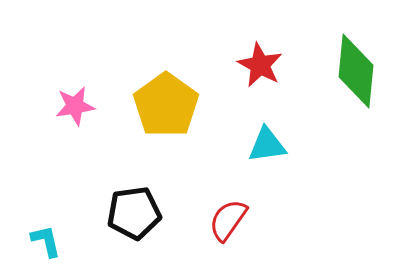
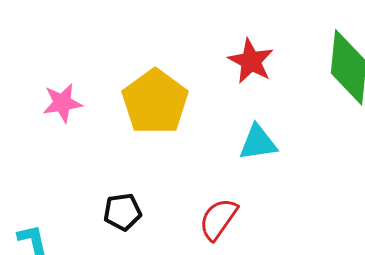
black pentagon: (134, 213) -> (122, 212), size x0.7

